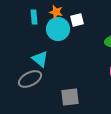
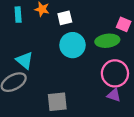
cyan circle: (58, 29) -> (72, 45), moved

